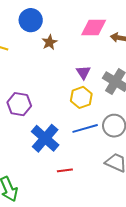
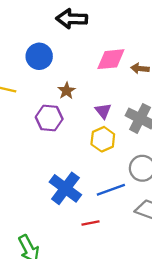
brown star: (50, 42) -> (67, 91), moved
purple hexagon: (19, 104) -> (49, 118), moved
blue line: (85, 128) -> (111, 190), moved

